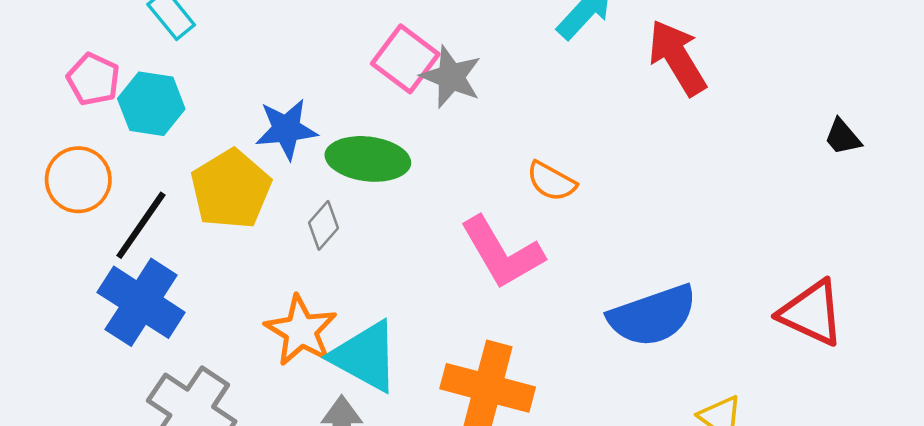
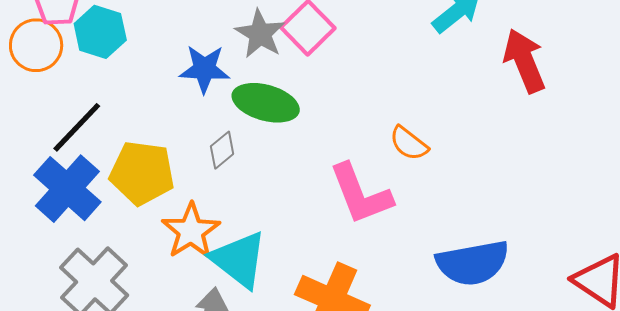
gray star: (451, 77) -> (260, 34), moved
orange circle: (78, 180) -> (36, 45), moved
yellow pentagon: (231, 189) -> (142, 173), moved, turned 30

